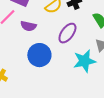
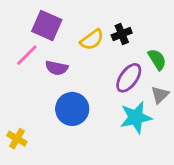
purple ellipse: (67, 33) -> (129, 78), moved

